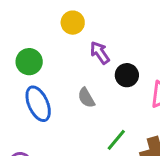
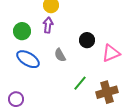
purple arrow: (100, 53) -> (48, 25), moved, turned 42
blue ellipse: (38, 104) -> (28, 59), turned -35

